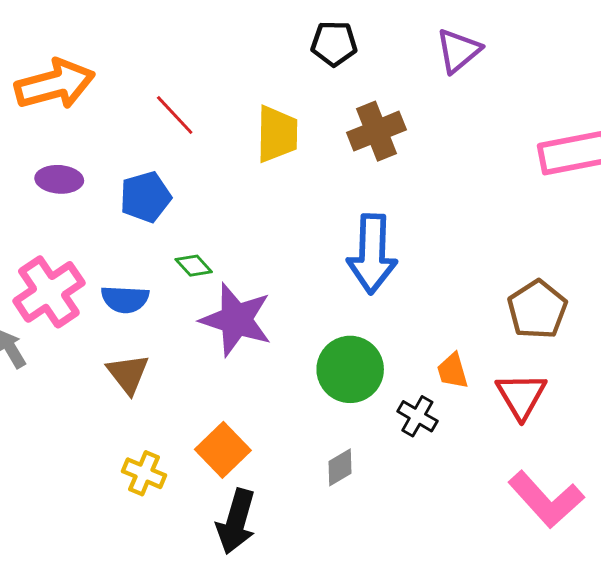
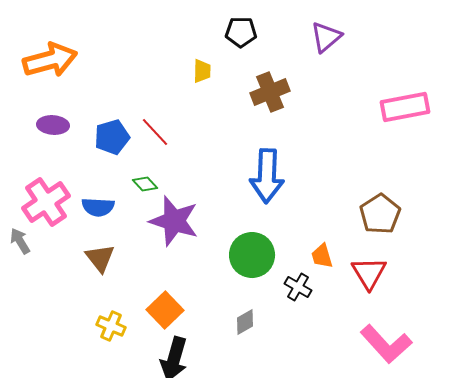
red line: (175, 115) -> (155, 132), moved
yellow trapezoid: (277, 134) -> (202, 71), moved, size x0.6

